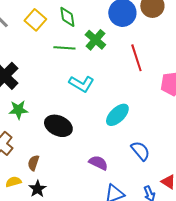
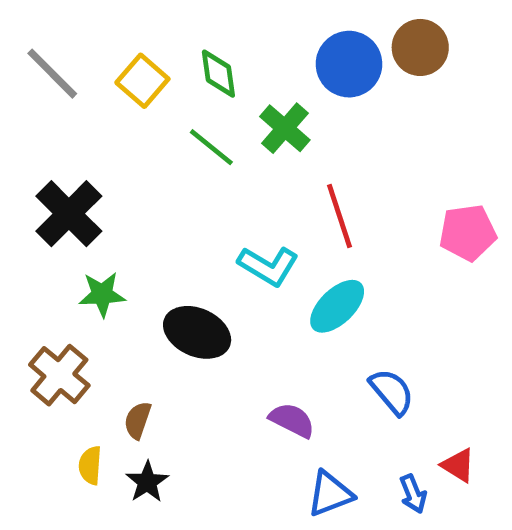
green line: (64, 48) -> (211, 147), turned 35
red line: (136, 58) -> (340, 216), moved
cyan L-shape: (81, 84) -> (268, 266), moved
yellow semicircle: (13, 182) -> (90, 465), turned -70

